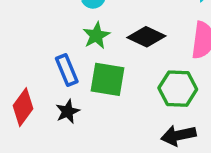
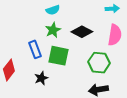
black star: (68, 112) -> (41, 78), moved

